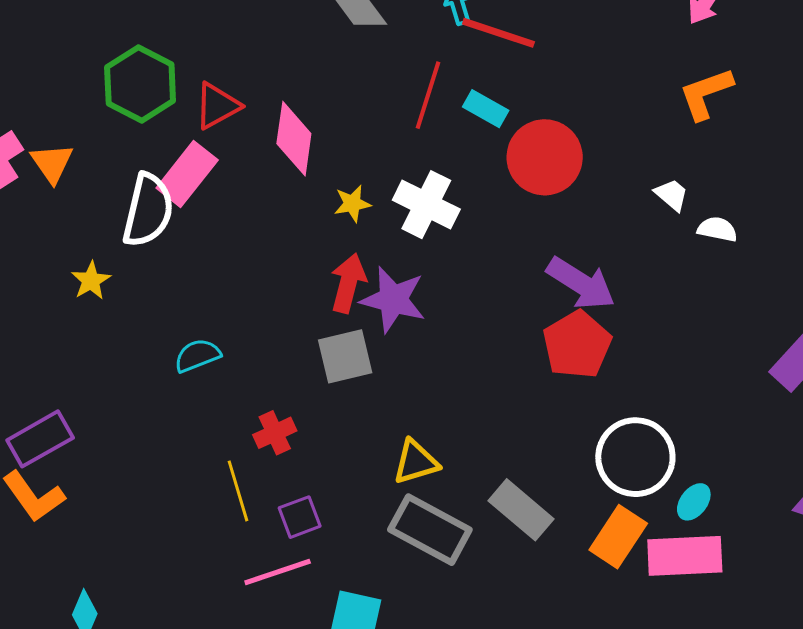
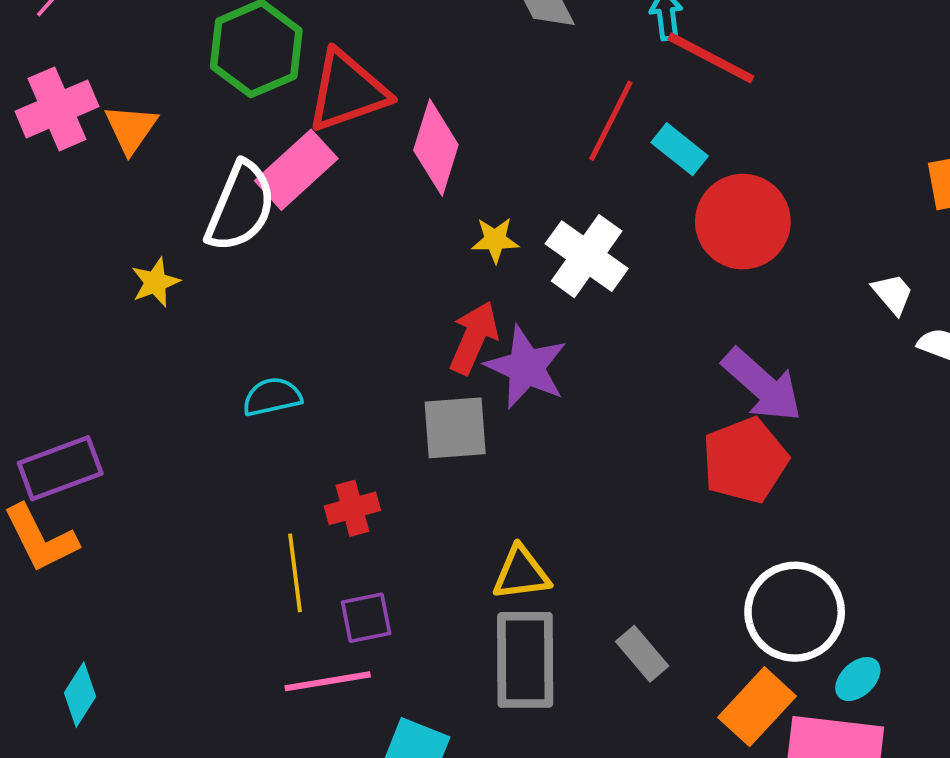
red triangle: (217, 106) -> (347, 91), size x1.4
gray rectangle: (521, 510) -> (642, 654), size x0.7
gray rectangle: (430, 530) -> (525, 660), turned 52

